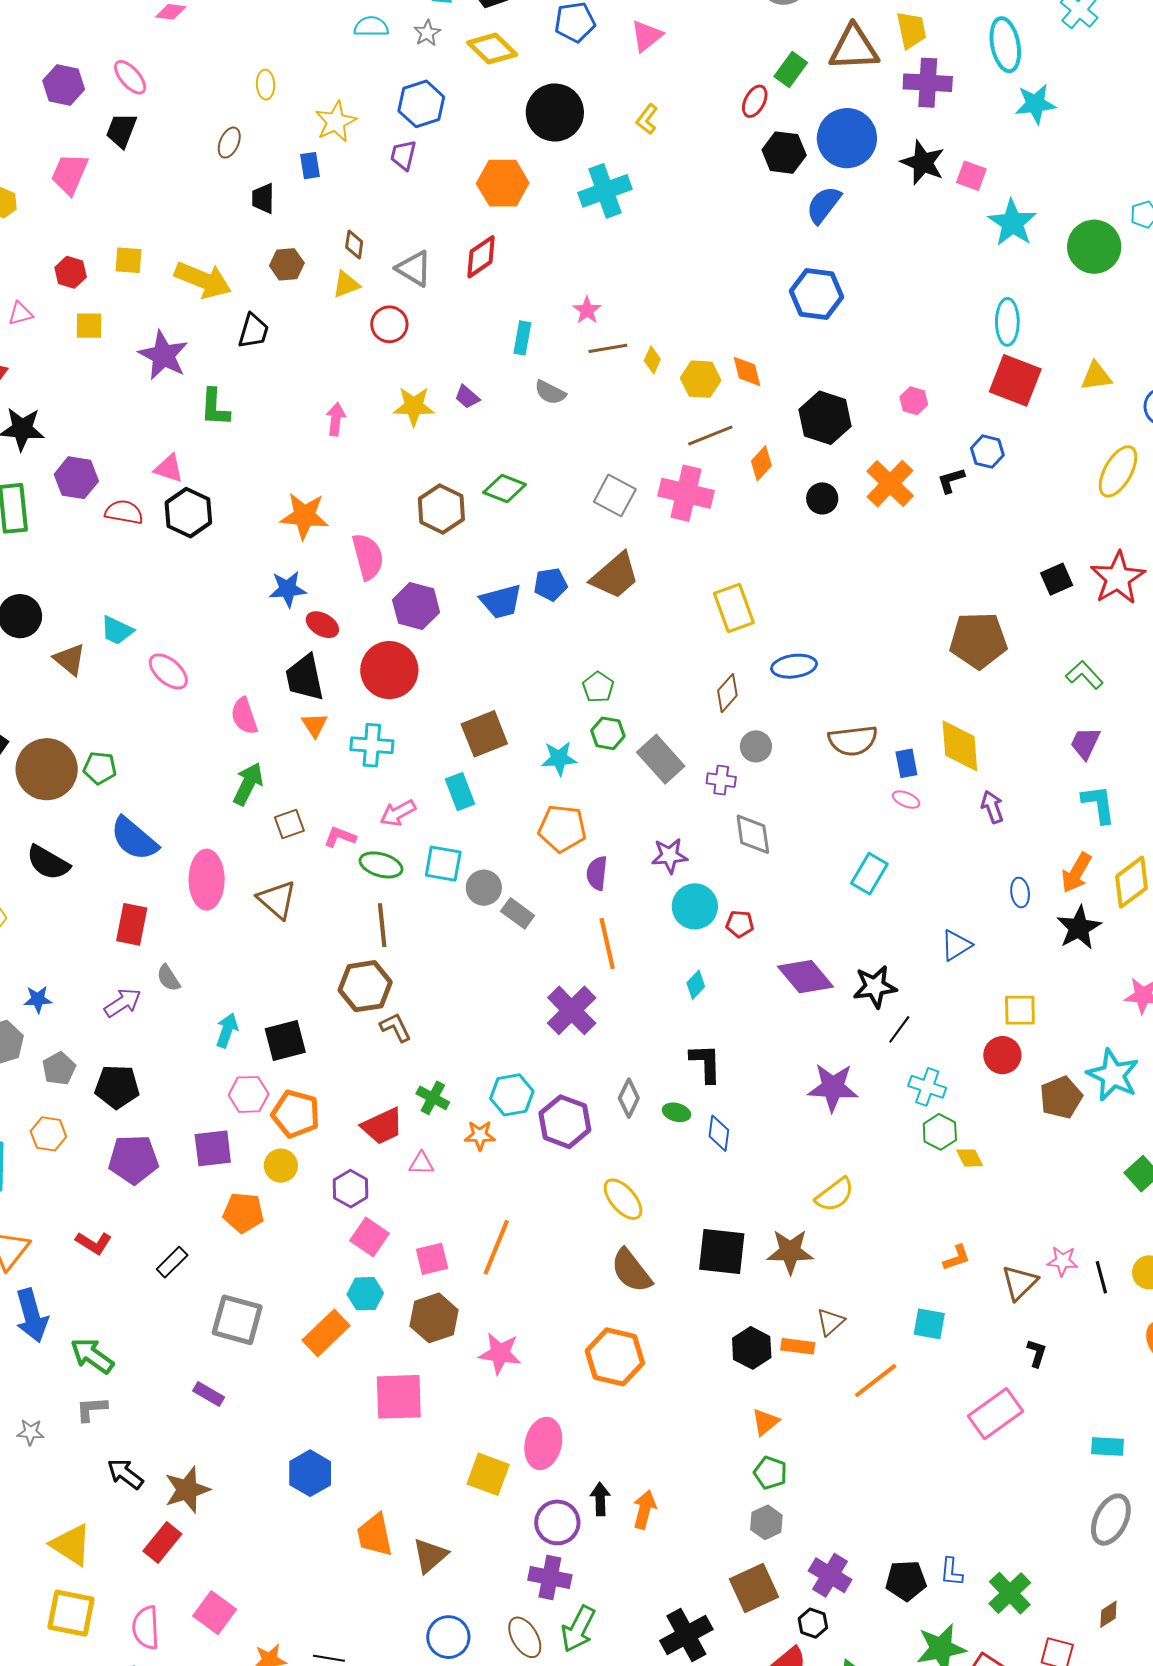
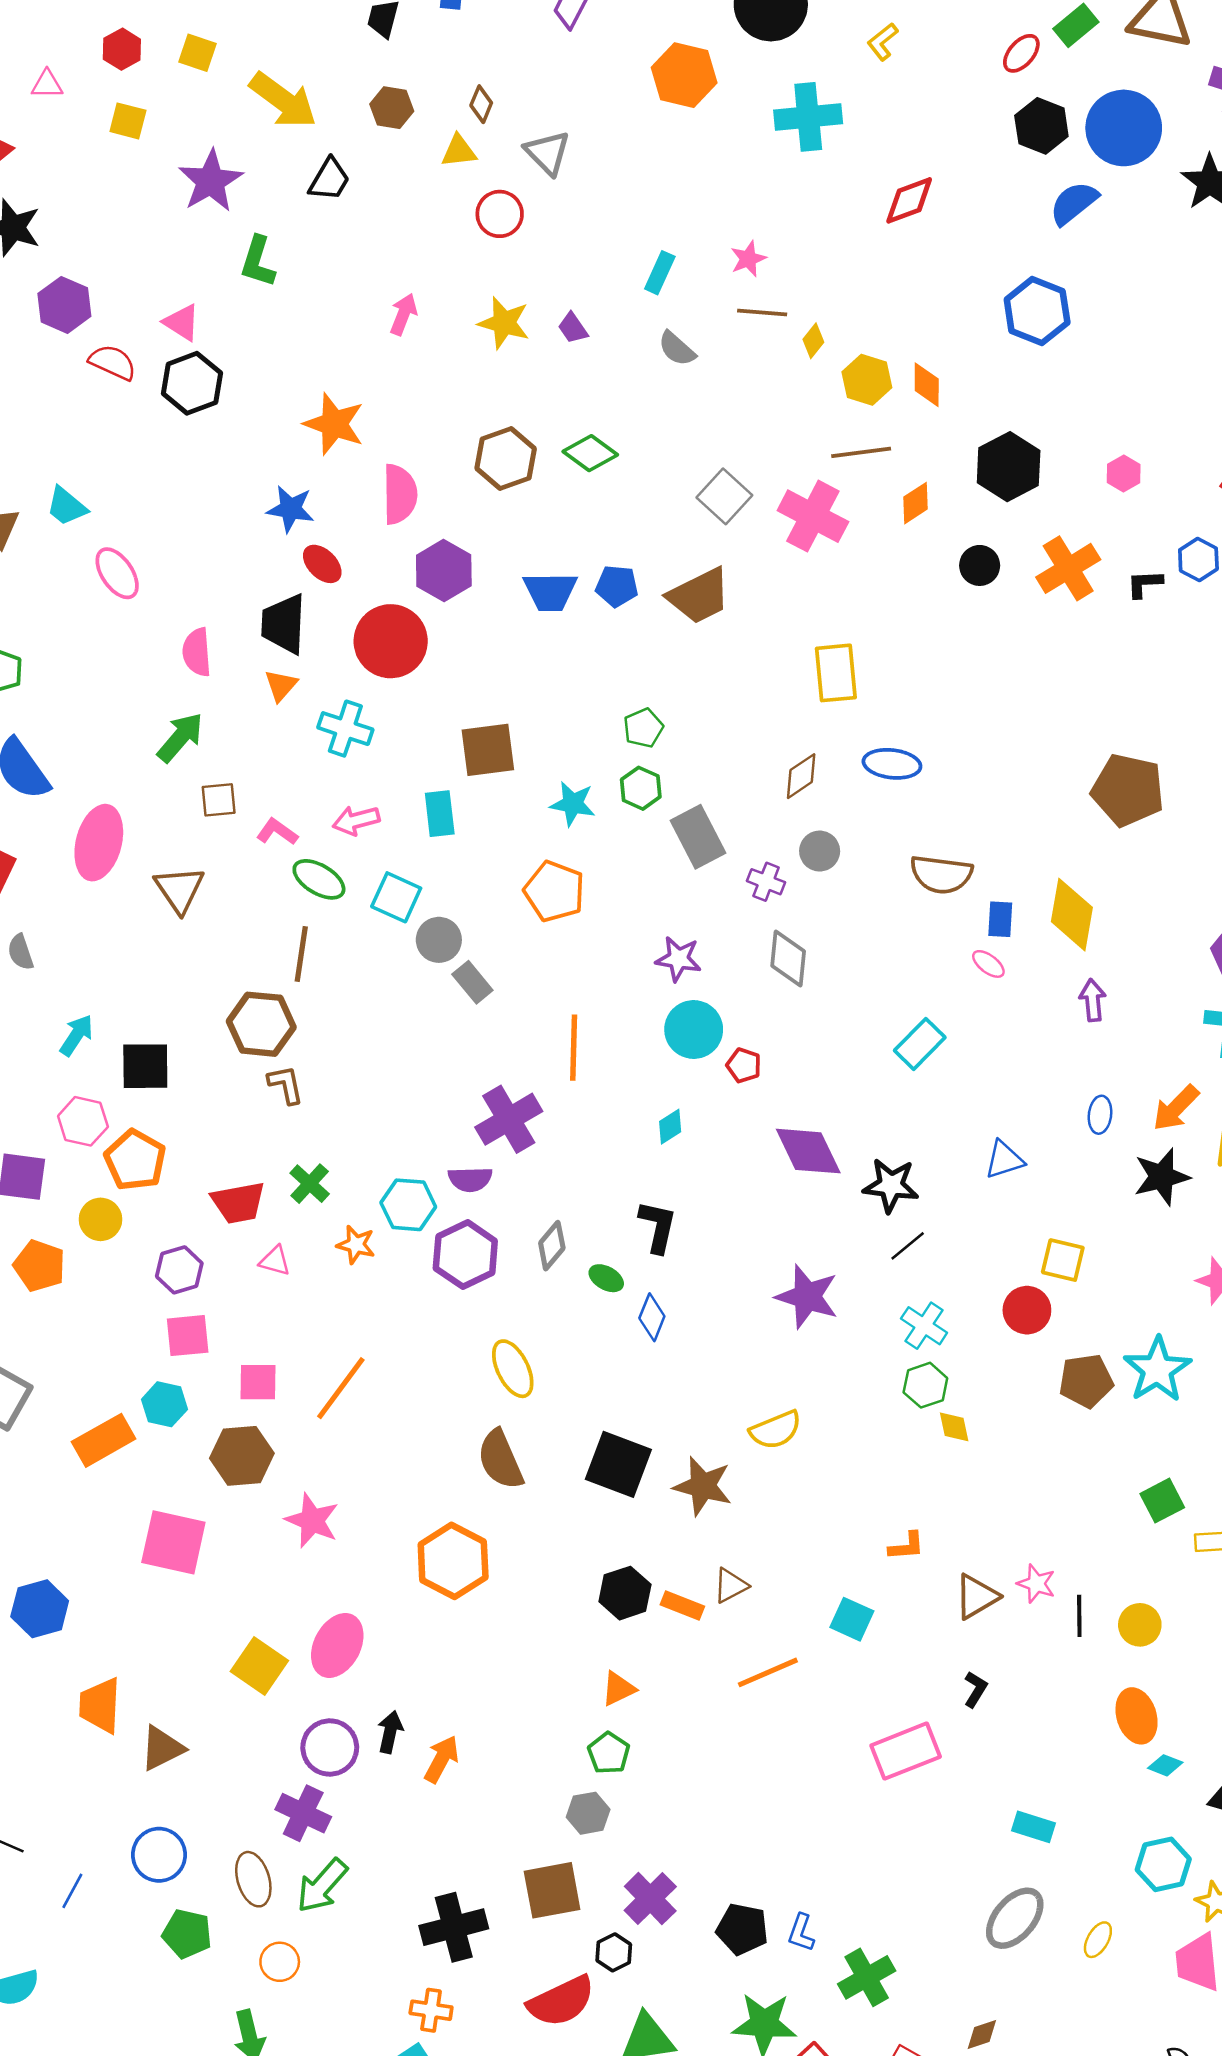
red diamond: (481, 257) -> (909, 200), moved
purple semicircle: (597, 873) -> (470, 1179), moved, turned -112
pink square: (370, 1237) -> (188, 1336), turned 36

